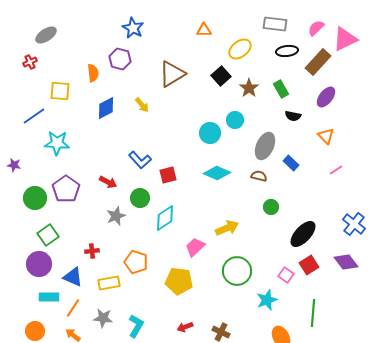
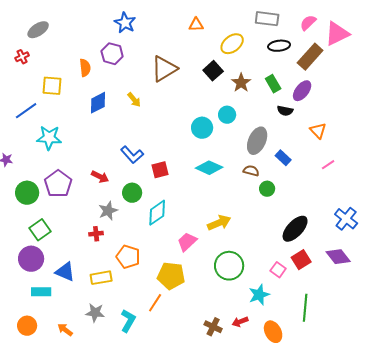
purple ellipse: (326, 97) -> (302, 91), moved
green circle: (271, 207) -> (267, 189), moved
red cross: (92, 251) -> (96, 234), moved
orange line: (73, 308) -> (155, 303), moved
red arrow: (185, 327) -> (240, 322), moved

